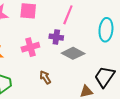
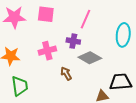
brown arrow: (45, 77) -> (66, 74), moved
black trapezoid: (104, 77) -> (121, 82), turned 50

